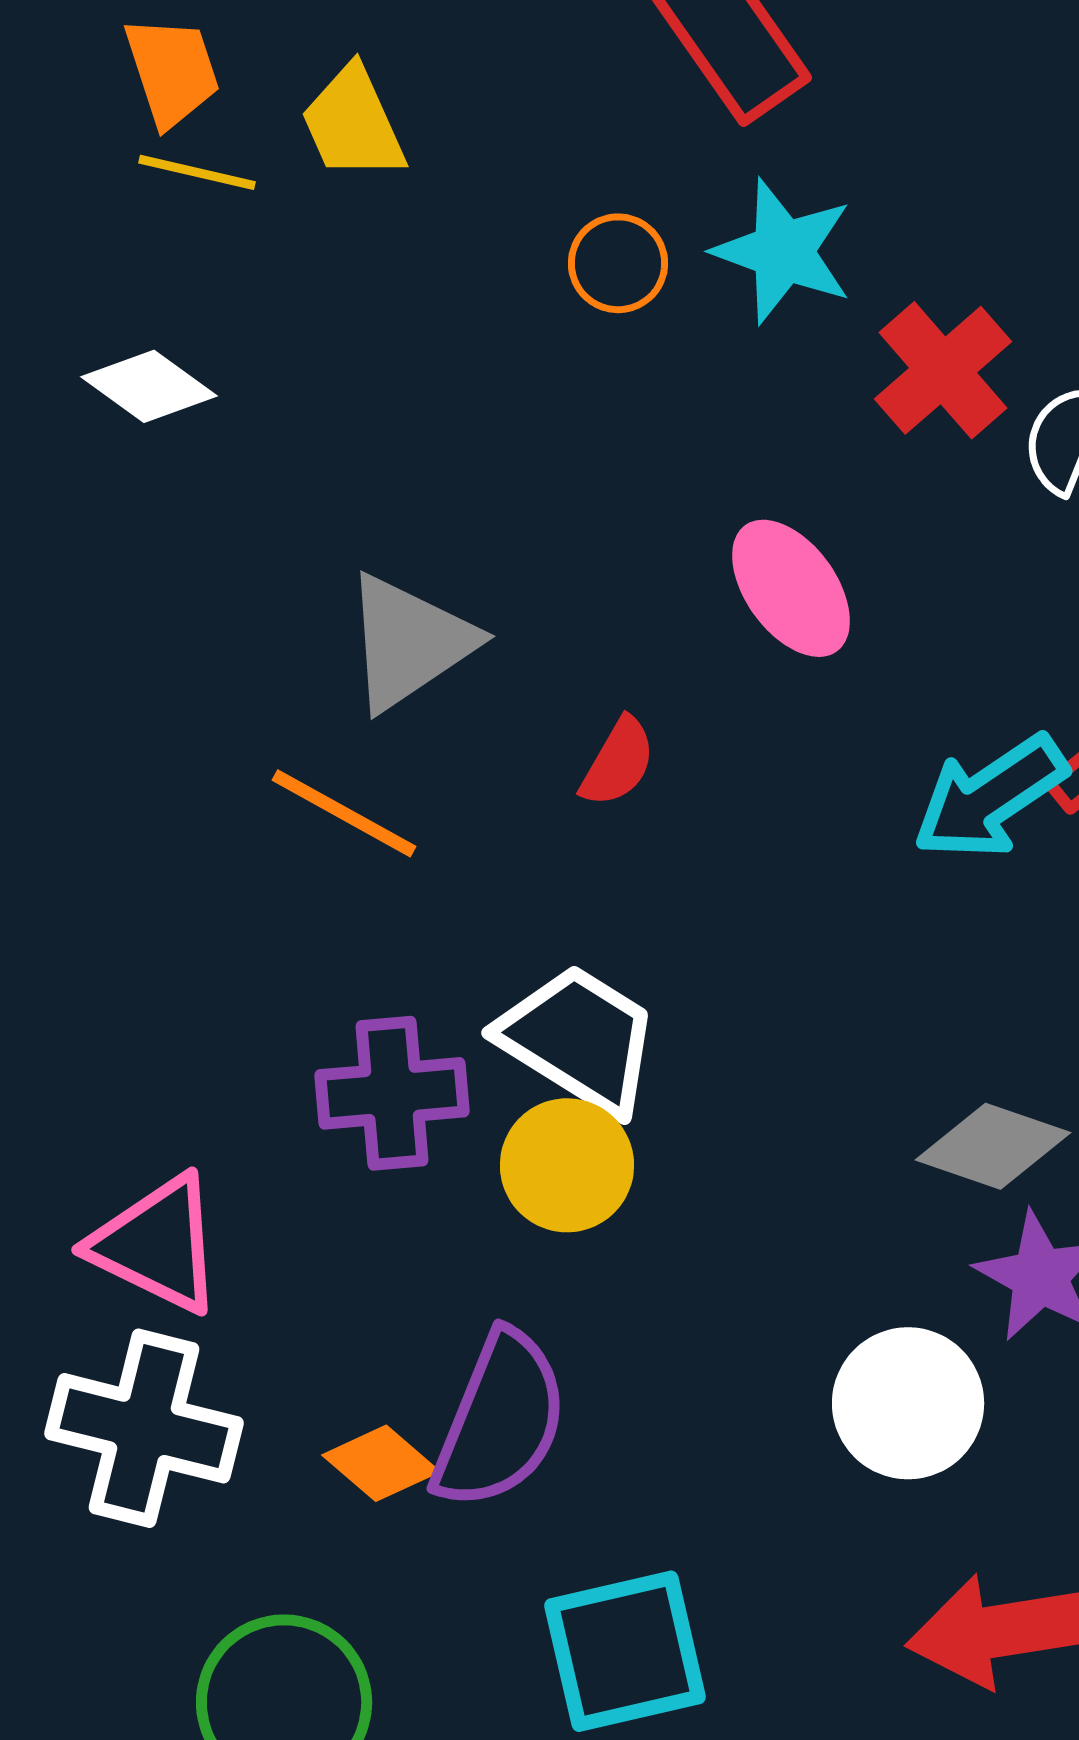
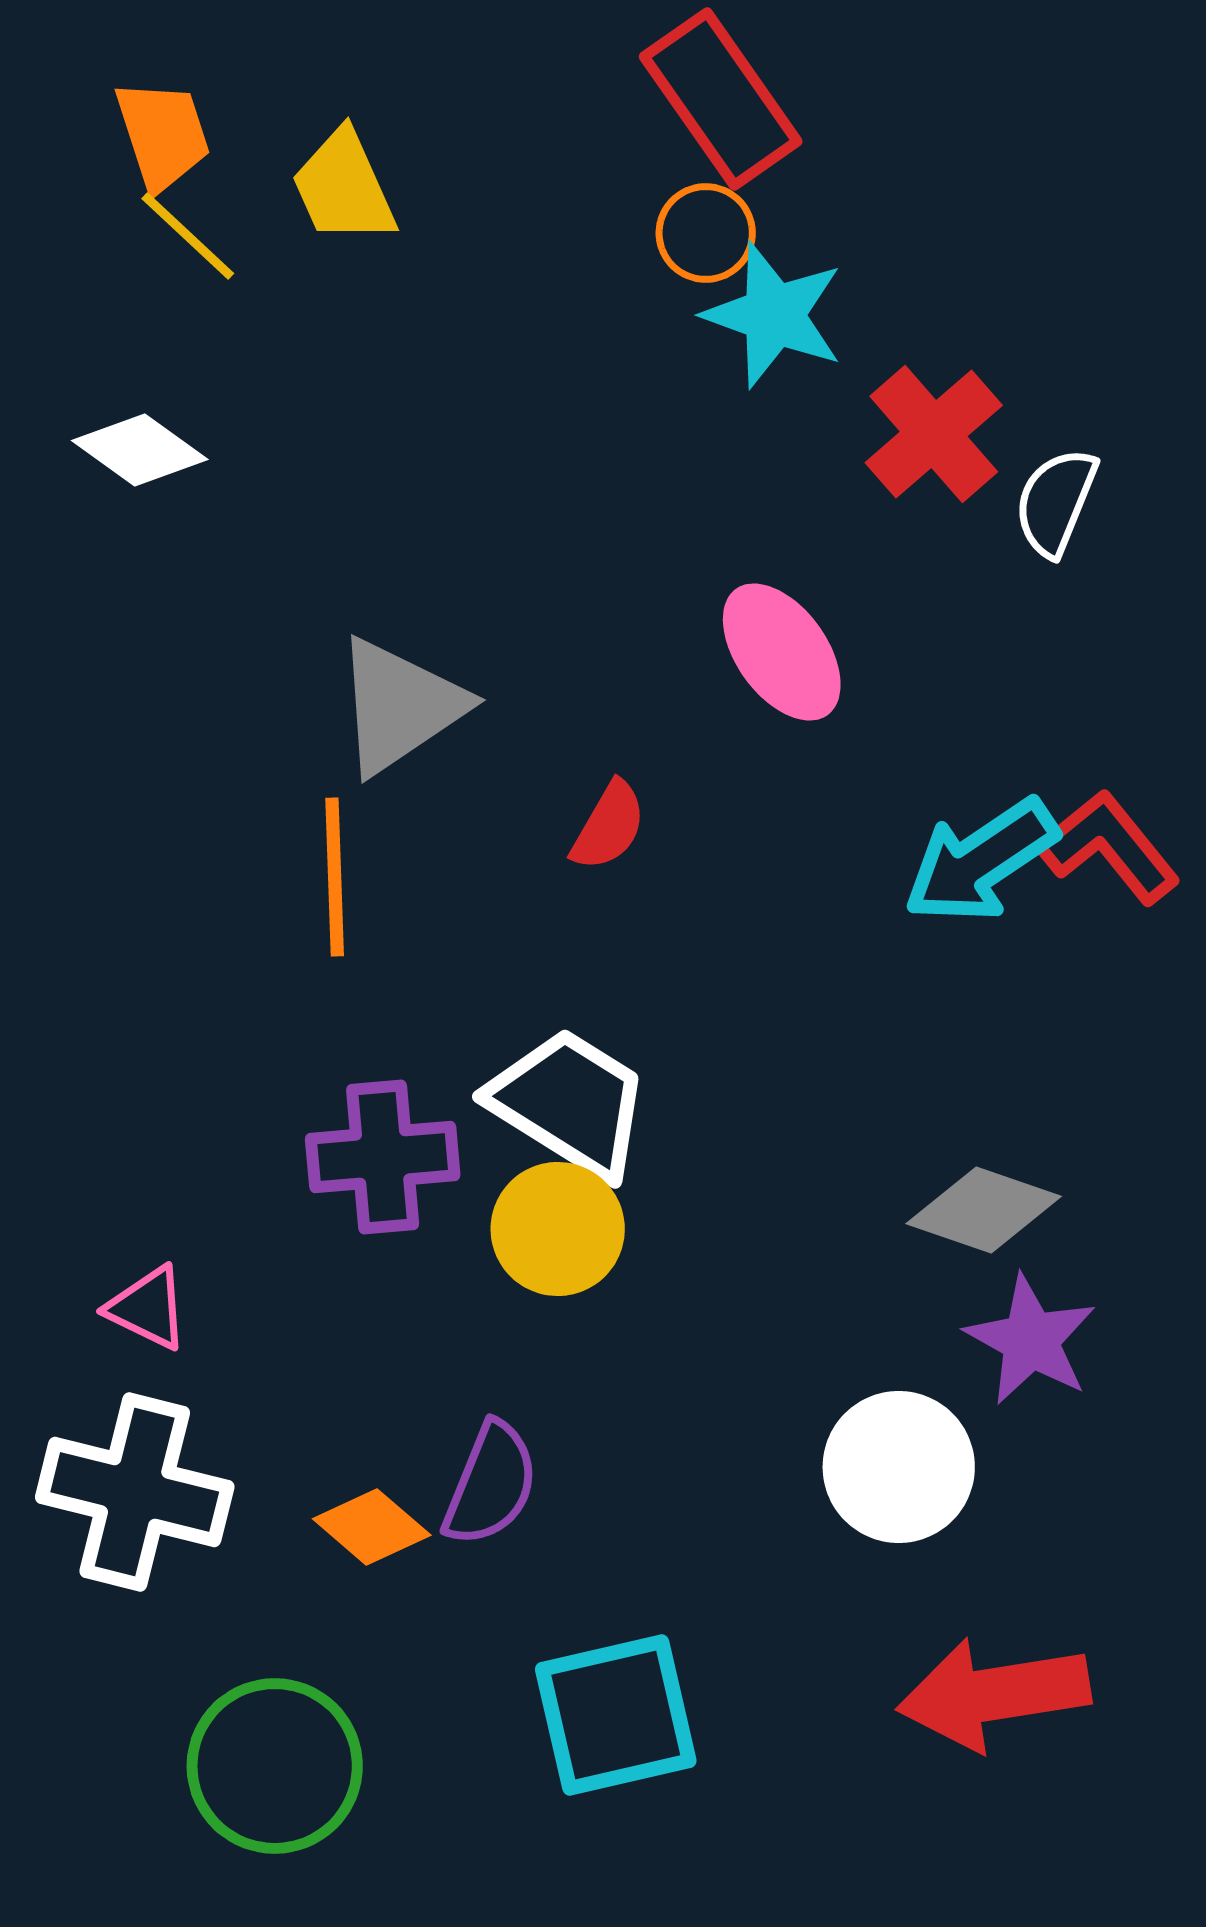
yellow line: (197, 172) -> (188, 236), turned 30
orange circle: (618, 263) -> (706, 233), moved
orange line: (344, 813) -> (335, 877), turned 59
pink triangle: (157, 1244) -> (148, 1308), size x0.6
purple semicircle: (500, 1420) -> (491, 1484), size x0.7

